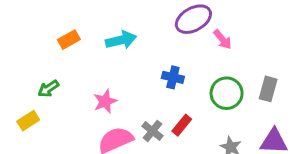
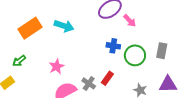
orange rectangle: (69, 40) -> (30, 28), size x1.6
cyan arrow: (121, 40) -> (64, 26), turned 36
blue cross: (173, 77) -> (113, 46), moved

